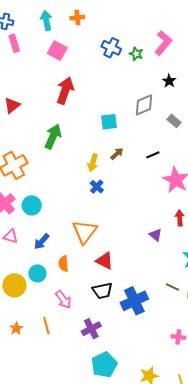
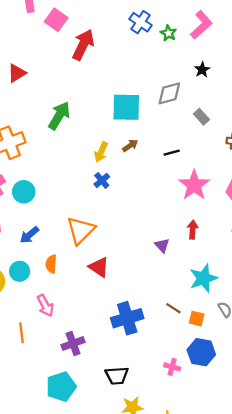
pink square: (57, 51) -> (56, 20), moved
red arrow: (65, 91) -> (83, 45), moved
cyan square: (109, 122) -> (126, 107), size x1.5
black trapezoid: (102, 291) -> (117, 376), moved
cyan pentagon: (104, 365) -> (61, 387), moved

